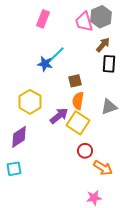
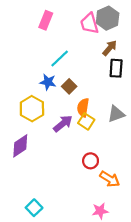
blue star: (45, 64) -> (48, 82), moved
brown square: (75, 81) -> (69, 86), moved, turned -32
yellow square: (78, 123) -> (86, 121), moved, size x0.7
cyan square: (14, 169) -> (34, 208), moved, turned -35

